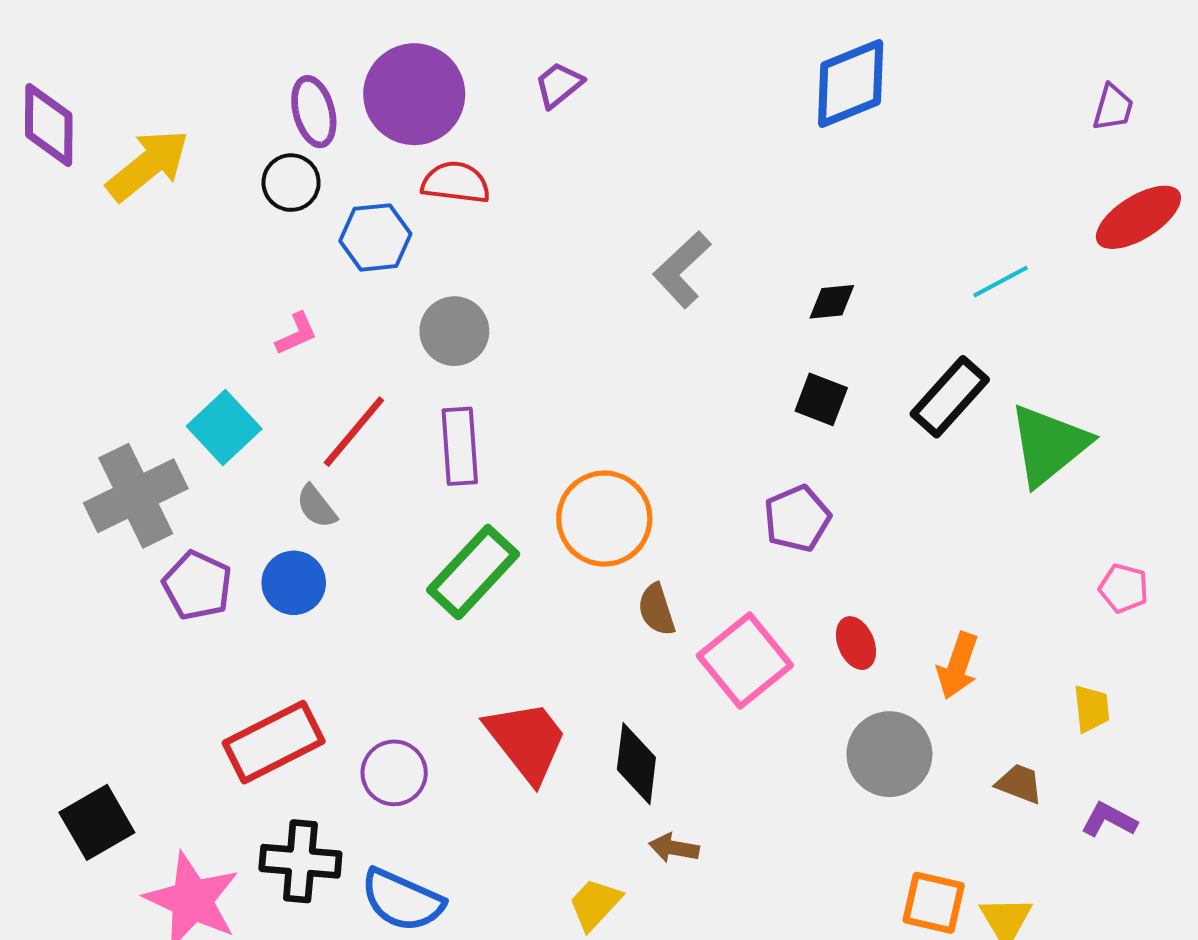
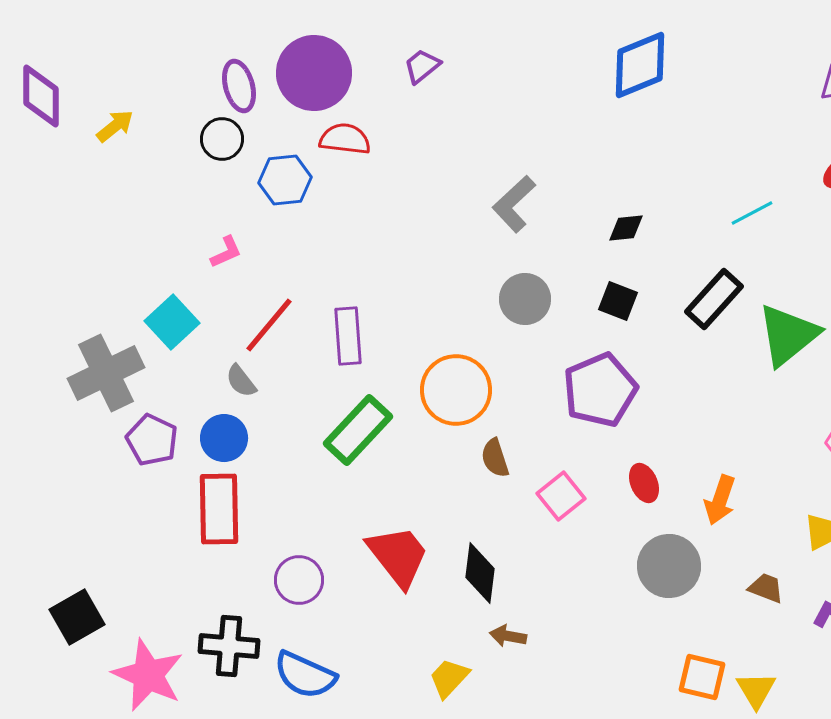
yellow arrow: (148, 165) -> (115, 126), size x0.6
gray circle: (454, 331) -> (525, 299), moved
purple pentagon: (797, 519) -> (600, 390), size x1.5
pink square: (745, 660) -> (561, 496), size x0.7
red rectangle: (274, 742) -> (219, 509), moved, turned -64

